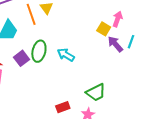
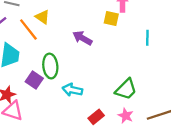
cyan line: (131, 42) -> (147, 38), moved
purple arrow: (115, 44) -> (82, 38), moved
cyan arrow: (66, 55) -> (72, 90), moved

